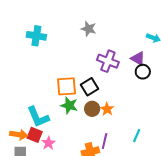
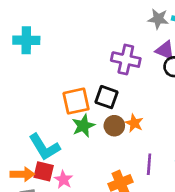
gray star: (89, 29) -> (158, 19), moved
black square: (89, 87) -> (107, 97), turned -30
green star: (69, 105) -> (83, 126), turned -30
purple line: (105, 141) -> (149, 164), moved

